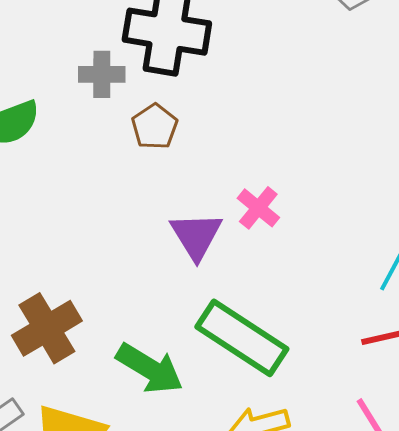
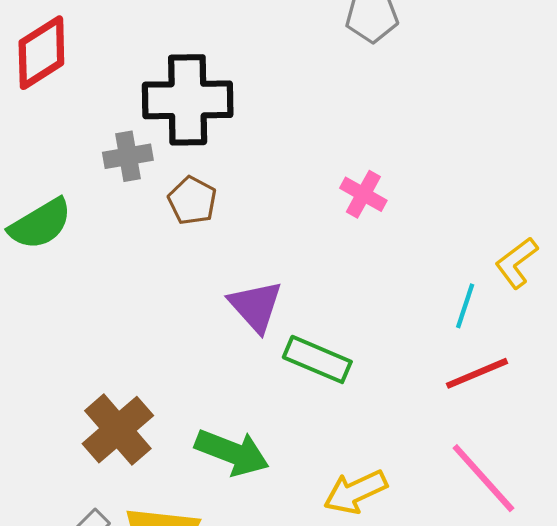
pink cross: (258, 208) -> (363, 194), moved
green rectangle: (242, 338) -> (317, 359), moved, size x0.7

